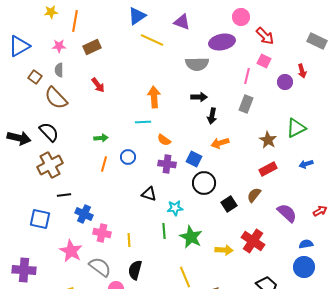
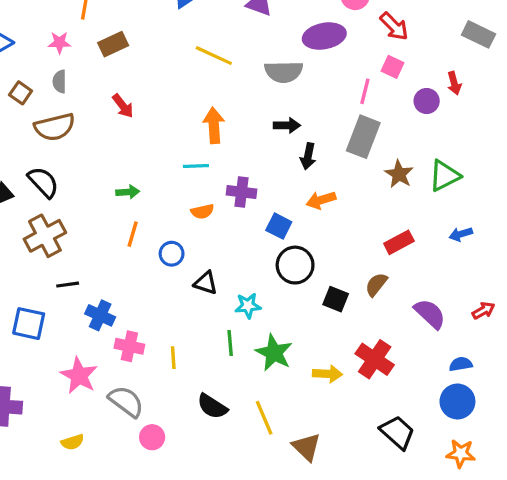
yellow line: (152, 40) -> (214, 56), moved
brown semicircle: (56, 98) -> (55, 127), turned -60
gray rectangle: (246, 104) -> (363, 137), size x1.4
orange semicircle: (164, 140) -> (202, 211), moved, turned -48
brown star: (268, 140) -> (399, 174), moved
blue circle: (128, 157) -> (172, 254), moved
purple cross: (167, 164) -> (241, 192), moved
black square: (229, 204) -> (336, 299), turned -35
black semicircle: (135, 270) -> (212, 406), moved, turned -72

